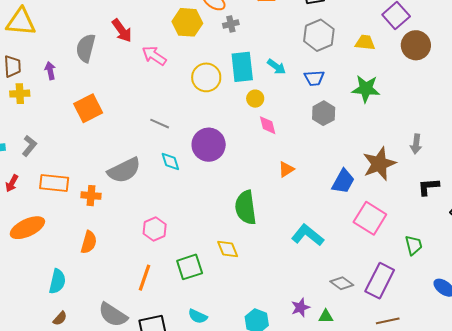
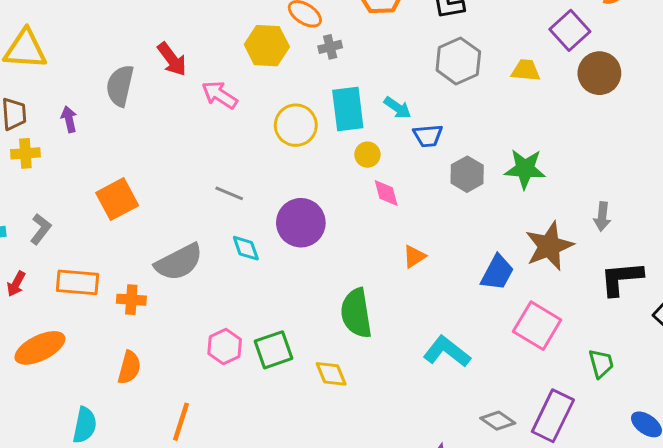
blue trapezoid: (314, 78) -> (428, 136), moved
green star: (366, 89) -> (525, 169), moved
orange square: (88, 108) -> (117, 199), moved
black L-shape: (428, 187) -> (621, 278), size x1.4
green square: (190, 267) -> (273, 350), moved
orange line: (145, 278) -> (181, 422), moved

